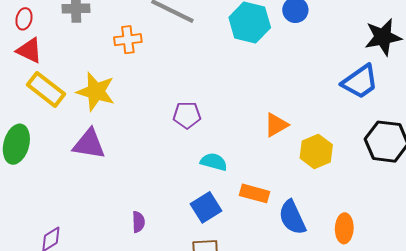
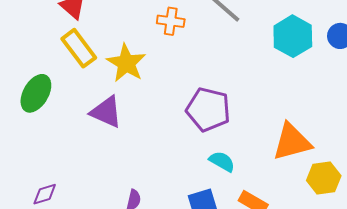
purple pentagon: (187, 115) -> (208, 109), size x1.6
orange triangle: (276, 125) -> (292, 142), size x1.6

